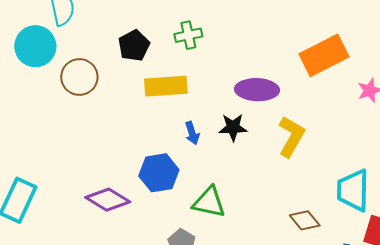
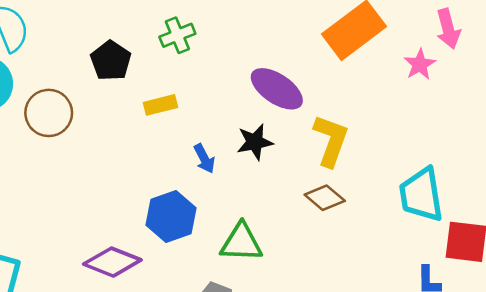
yellow rectangle: (166, 86) -> (160, 105), size x0.6
purple ellipse: (257, 90) -> (277, 89), turned 42
brown diamond: (305, 220) -> (325, 198), moved

